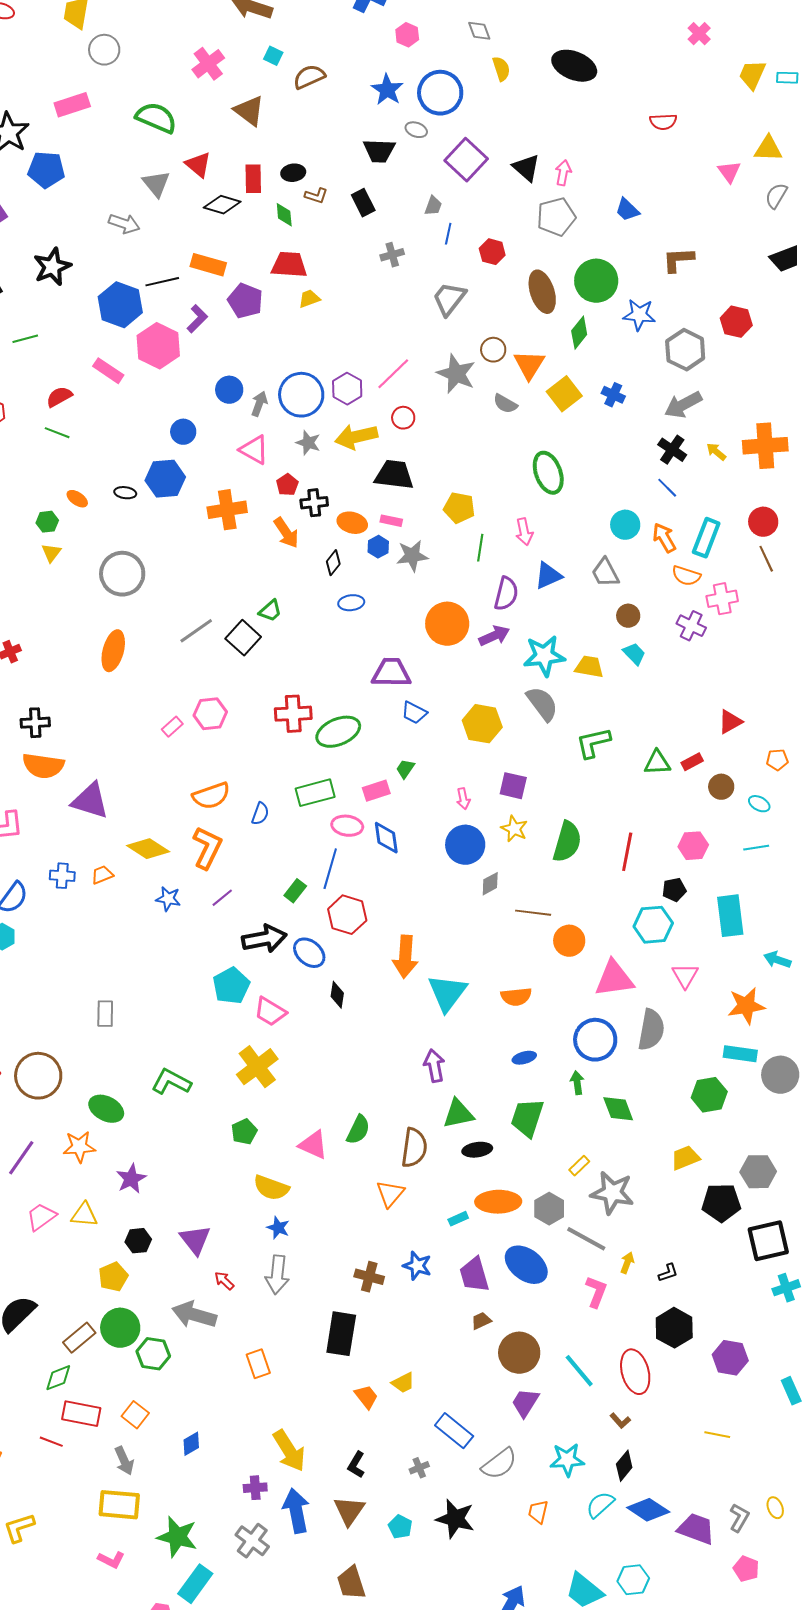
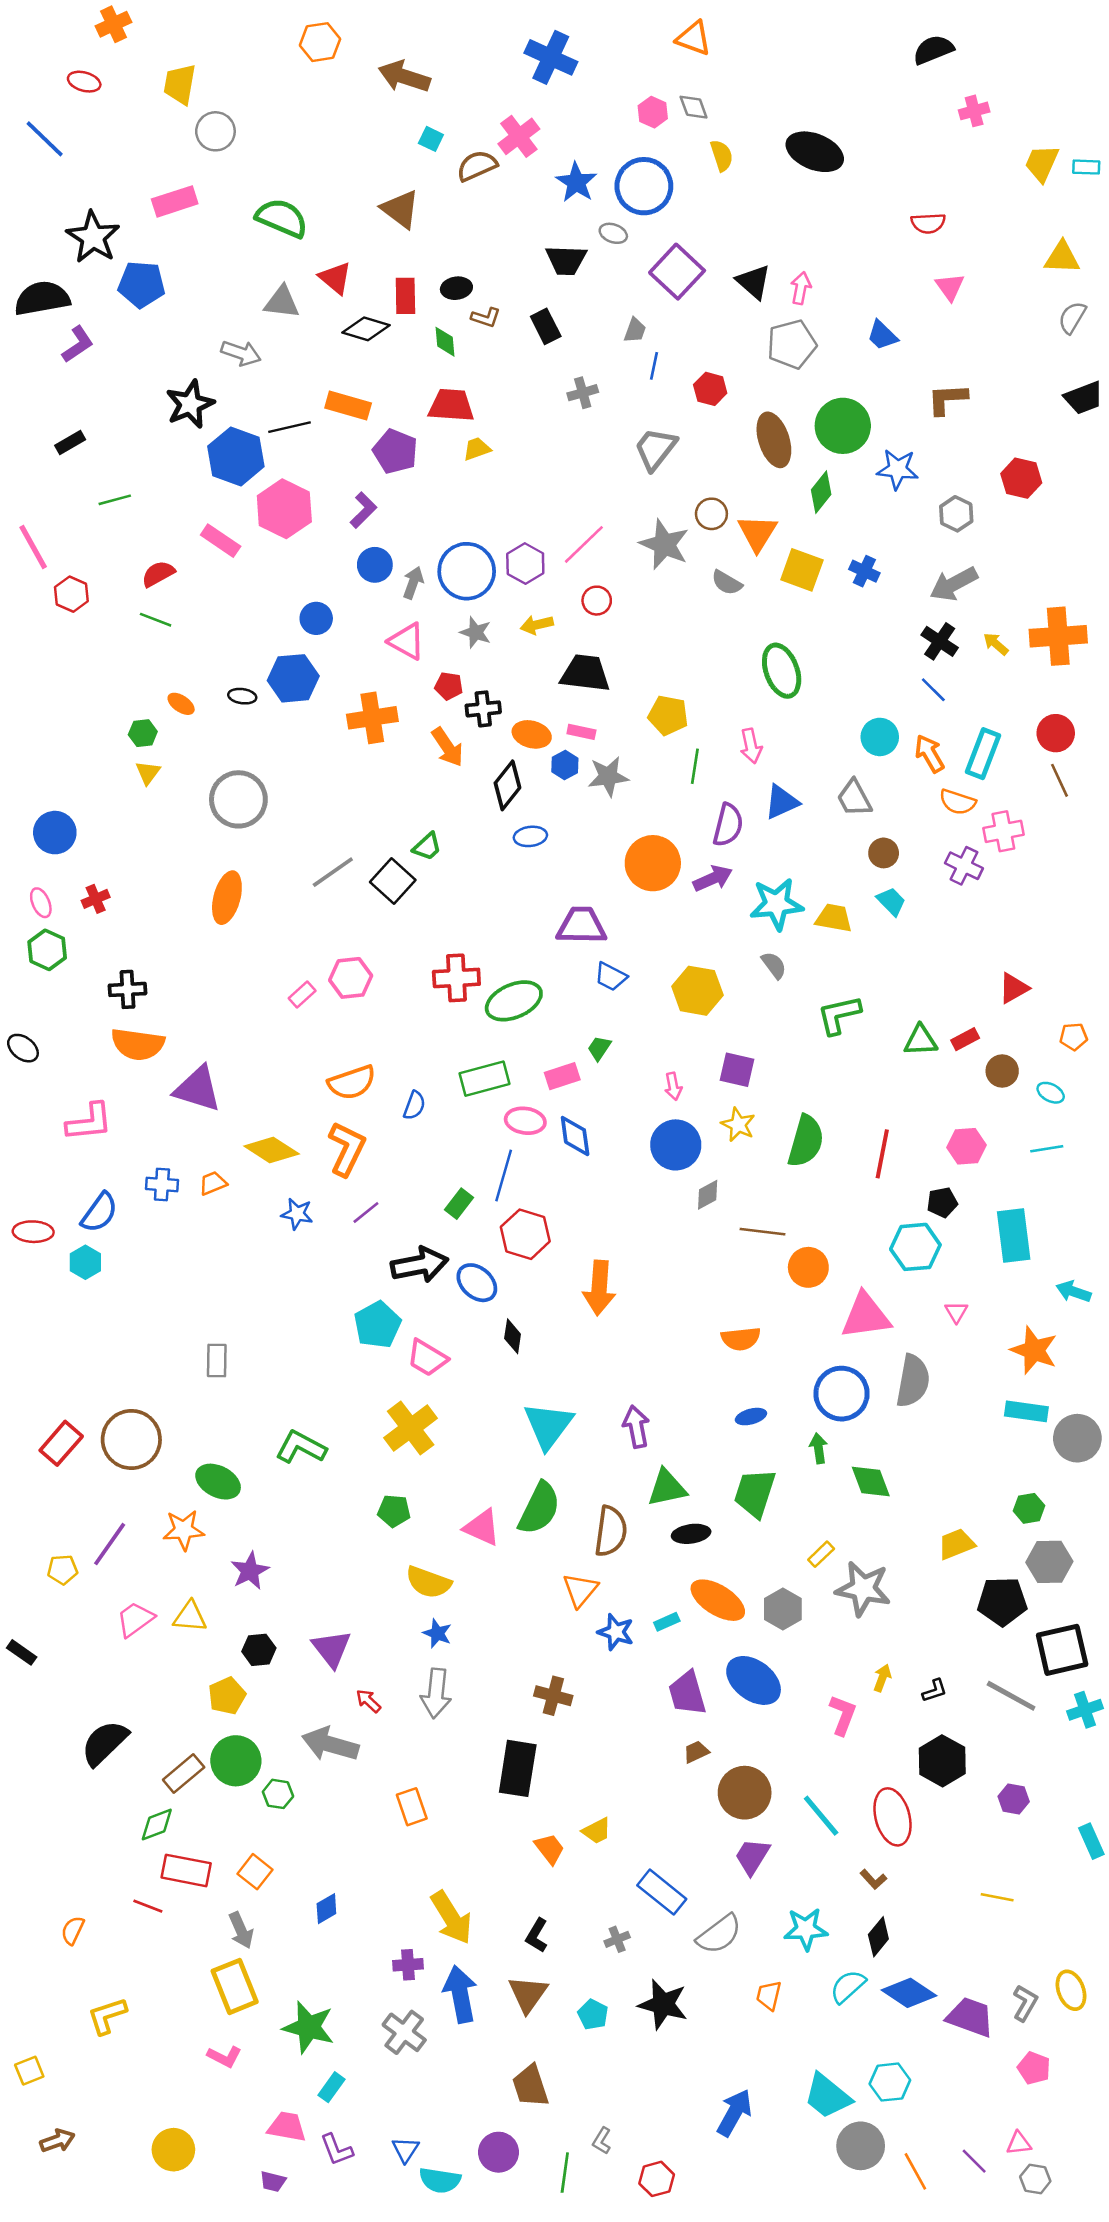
pink cross: (699, 34) -> (974, 111), turned 30
pink hexagon: (407, 35) -> (653, 112), moved
pink cross: (208, 64) -> (519, 136), moved
pink triangle: (729, 172) -> (950, 287), moved
gray triangle: (156, 184) -> (282, 302), turned -44
black star: (52, 267) -> (190, 404), moved
purple L-shape: (197, 319) -> (363, 510), moved
gray hexagon: (685, 350) -> (956, 514), size x0.7
yellow square: (564, 394) -> (802, 570), turned -32
yellow arrow: (356, 437) -> (537, 625), size x0.6
red pentagon: (287, 485) -> (449, 686), turned -30
black diamond: (333, 563) -> (507, 785), size x1.5
gray semicircle: (542, 704) -> (774, 965), size x0.6
pink triangle: (685, 976) -> (956, 1312), size x0.7
cyan triangle: (447, 993) -> (548, 1425), moved
orange star: (746, 1006) -> (1034, 1350), turned 30
green hexagon: (709, 1095) -> (1029, 1508), moved, size x0.7
green semicircle: (358, 1130) -> (539, 1508), size x1.4
green pentagon: (244, 1132) -> (394, 1511), turned 30
orange ellipse: (498, 1202) -> (718, 1600), turned 33
gray line: (586, 1239) -> (1011, 1696), moved
blue star: (417, 1266) -> (616, 1632), moved
green hexagon: (153, 1354) -> (278, 1794), size x0.7
purple hexagon: (730, 1358) -> (1014, 1799), size x0.7
yellow rectangle: (119, 1505) -> (235, 1986), turned 63
yellow ellipse: (775, 1508) -> (1071, 1990), size x1.4
cyan rectangle: (195, 1584) -> (332, 2087), size x0.6

